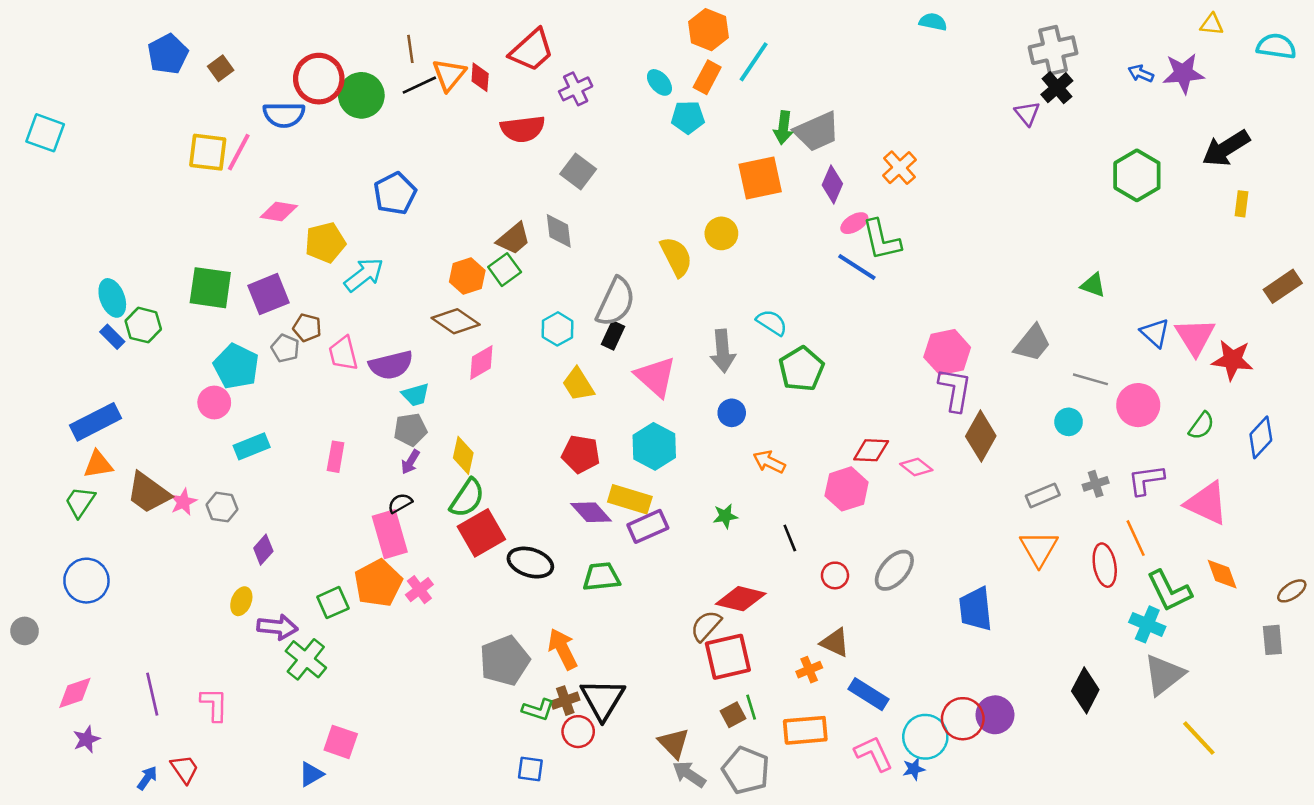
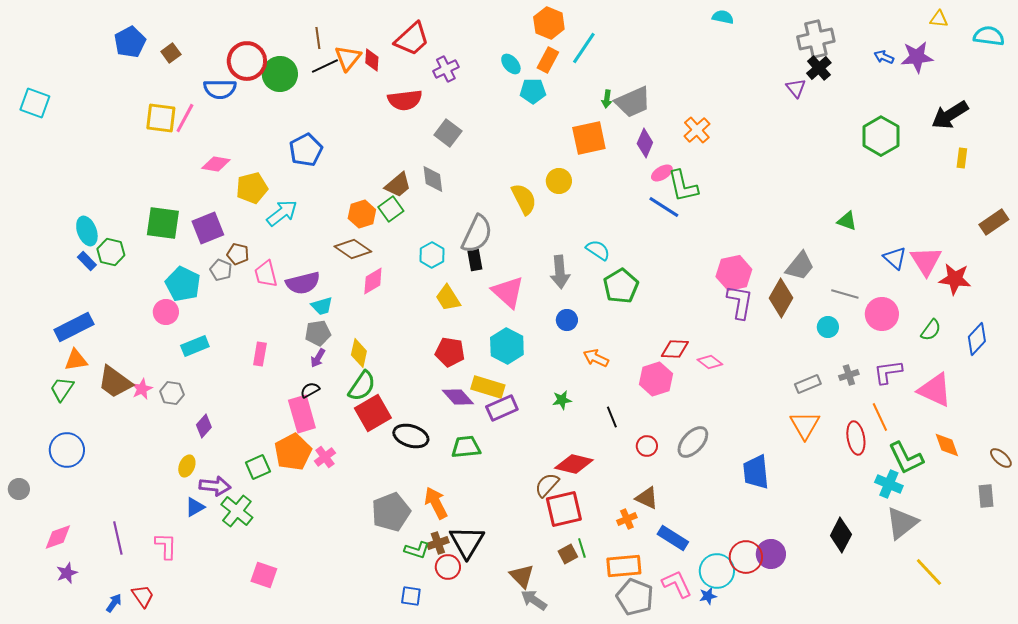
green arrow: (783, 128) -> (607, 99), size x0.7
black rectangle: (613, 335) -> (475, 260), turned -35
brown diamond: (981, 436) -> (781, 298), moved
brown ellipse: (1292, 591) -> (1001, 458), turned 75
gray pentagon: (746, 770) -> (635, 597), moved
blue triangle: (311, 774) -> (195, 507), moved

